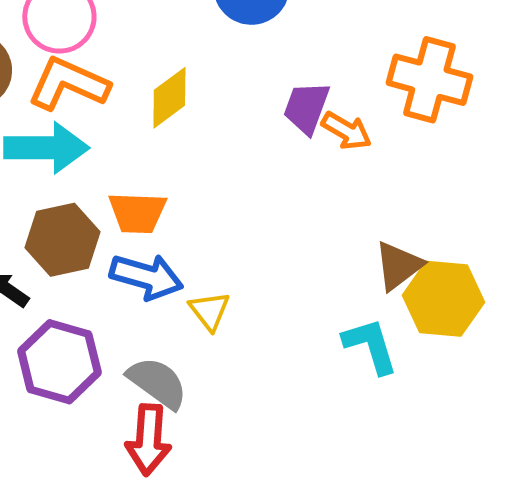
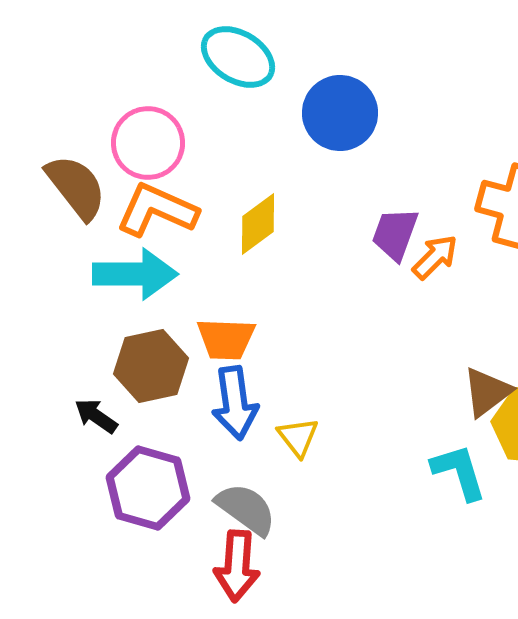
orange arrow: (346, 131) -> (435, 257), turned -75
blue arrow: (146, 277) -> (235, 403), turned 66

